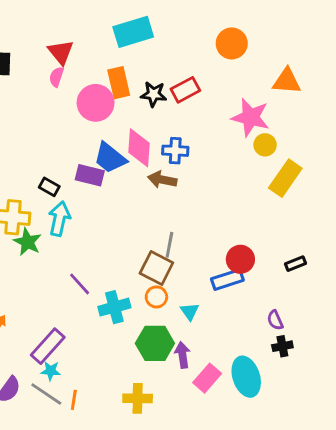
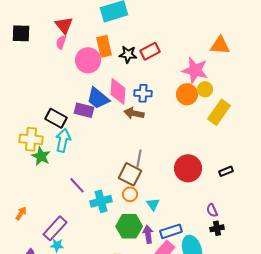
orange circle: (232, 43) -> (187, 94), moved
black rectangle: (49, 187) -> (56, 118), size x1.5
red circle: (240, 259) -> (188, 168), size x1.4
blue rectangle: (227, 280) -> (171, 231), moved

